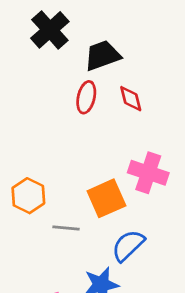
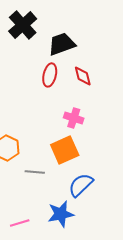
pink cross: (148, 173) -> (74, 118), moved, size x0.7

